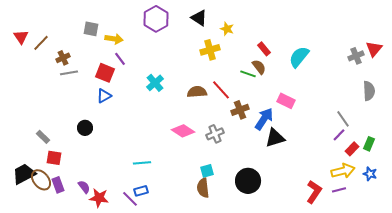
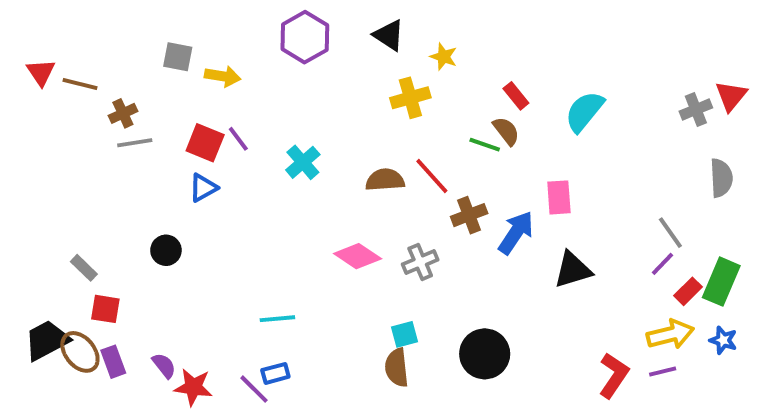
brown line: (41, 43) -> (80, 84), turned 60
purple line: (120, 59) -> (238, 139), moved
pink rectangle: (286, 101) -> (559, 197), turned 60
black triangle: (275, 138) -> (573, 270), moved
green rectangle: (369, 144) -> (721, 282), size x1.6

